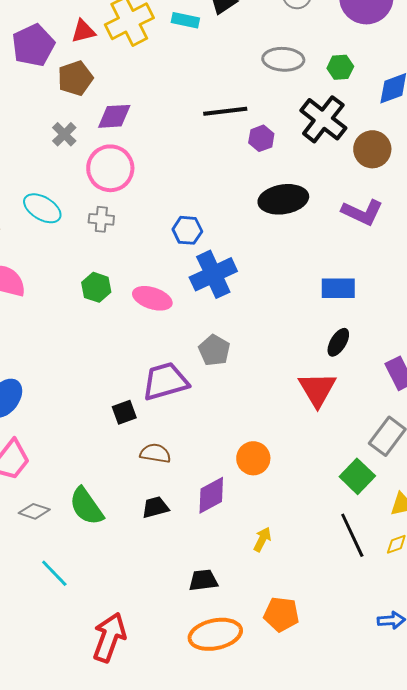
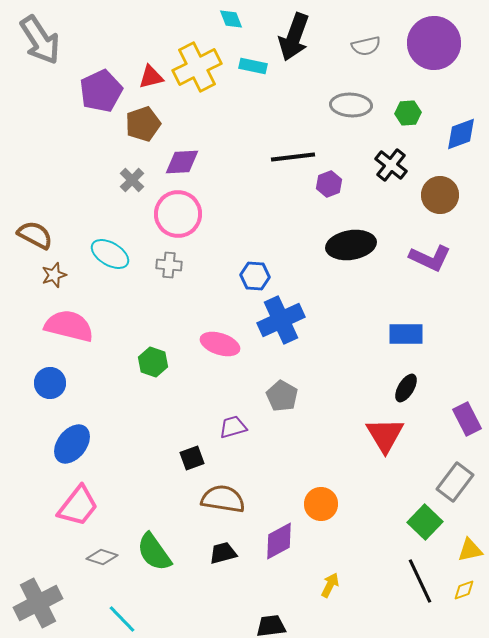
black cross: (323, 119) -> (391, 165), size x0.7
green hexagon: (96, 287) -> (153, 362), moved
purple trapezoid: (165, 381) -> (233, 427), size x0.6
brown semicircle: (155, 453) -> (223, 499), size x1.4

